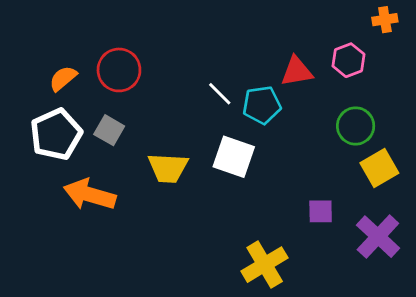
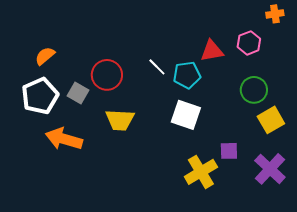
red circle: (119, 70) -> (107, 75), moved
white square: (234, 157) -> (186, 115), moved
yellow cross: (265, 265) -> (201, 172), moved

